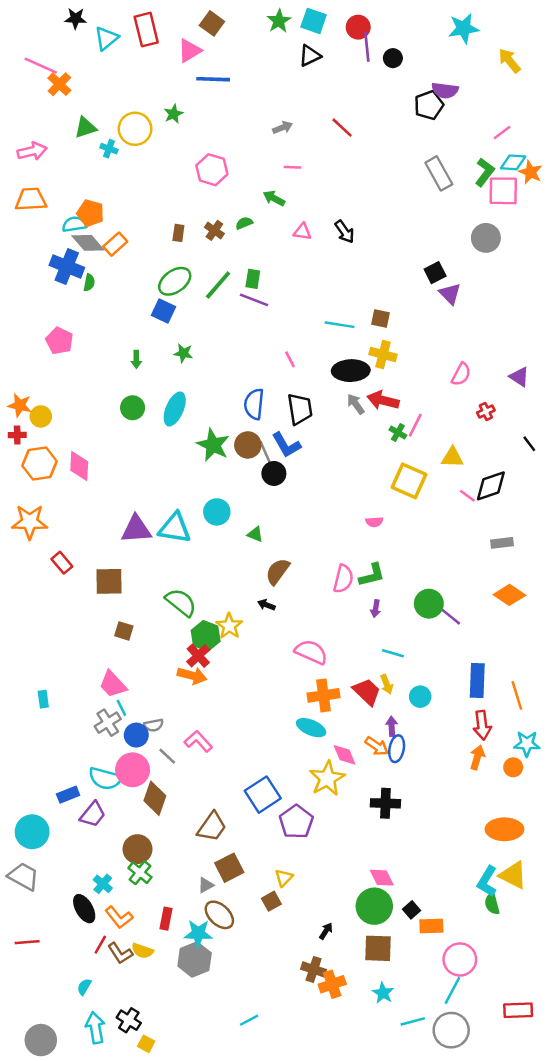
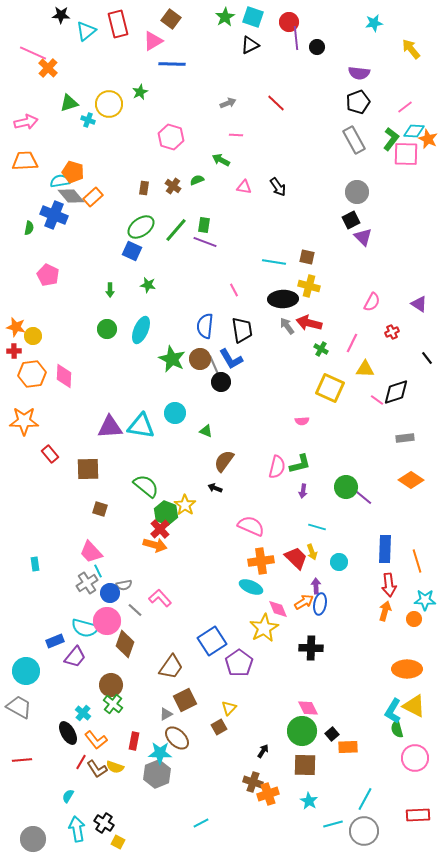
cyan star: (464, 28) -> (374, 23), size x0.7
black pentagon: (429, 105) -> (358, 102), moved
gray circle: (486, 238) -> (357, 192), moved
green semicircle: (89, 283) -> (29, 228), moved
pink line: (415, 425) -> (352, 343), moved
orange arrow: (377, 746) -> (304, 602), turned -66
pink circle: (460, 959) -> (415, 758), moved

